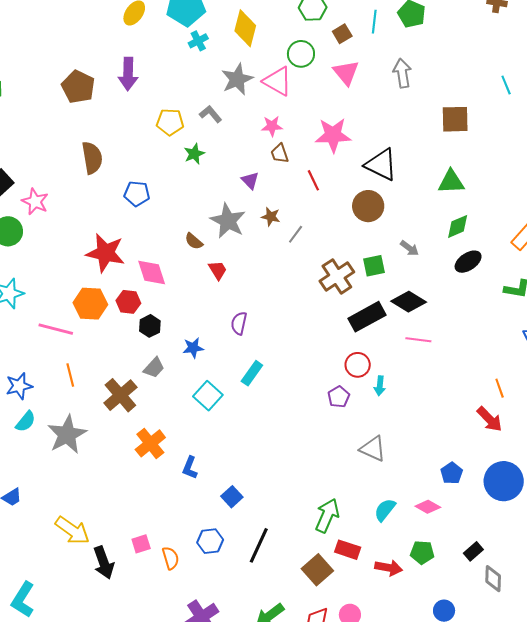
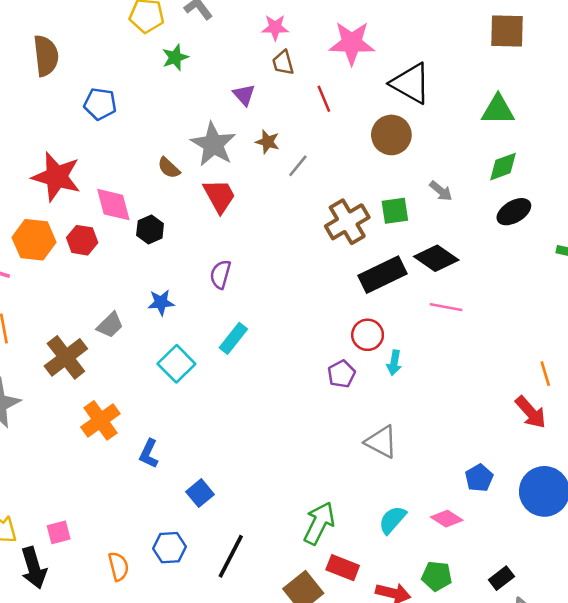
red trapezoid: (218, 270) -> (219, 196), moved, size x1.4
black hexagon: (150, 326) -> (150, 229), moved
pink square: (141, 544) -> (59, 532), moved

